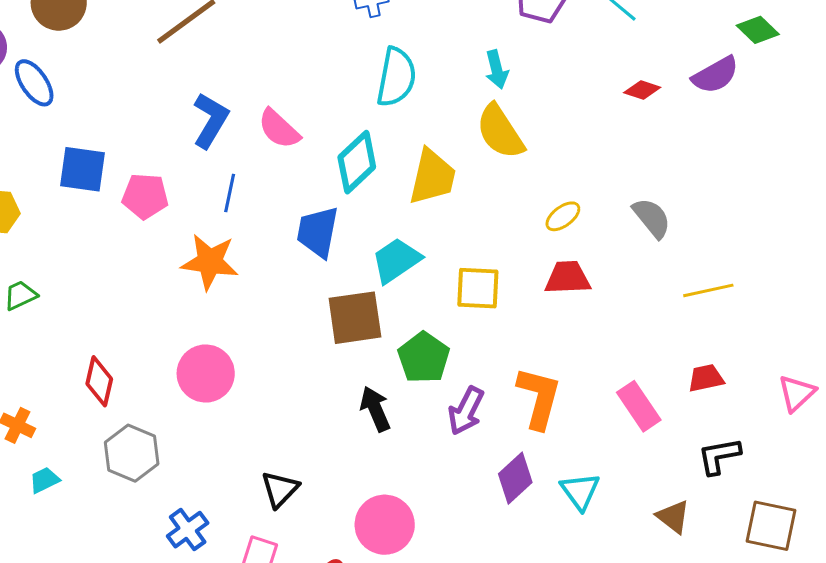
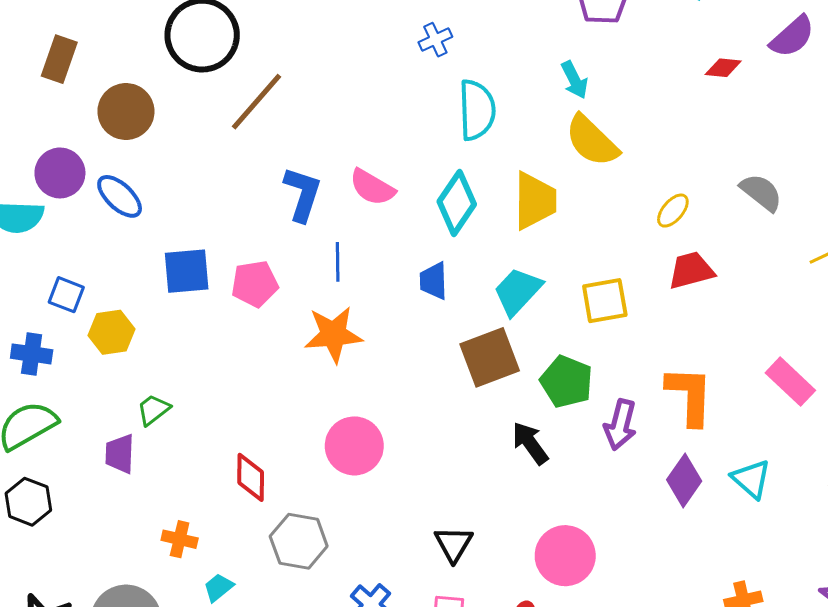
blue trapezoid: (318, 232) -> (434, 281), size x0.7

